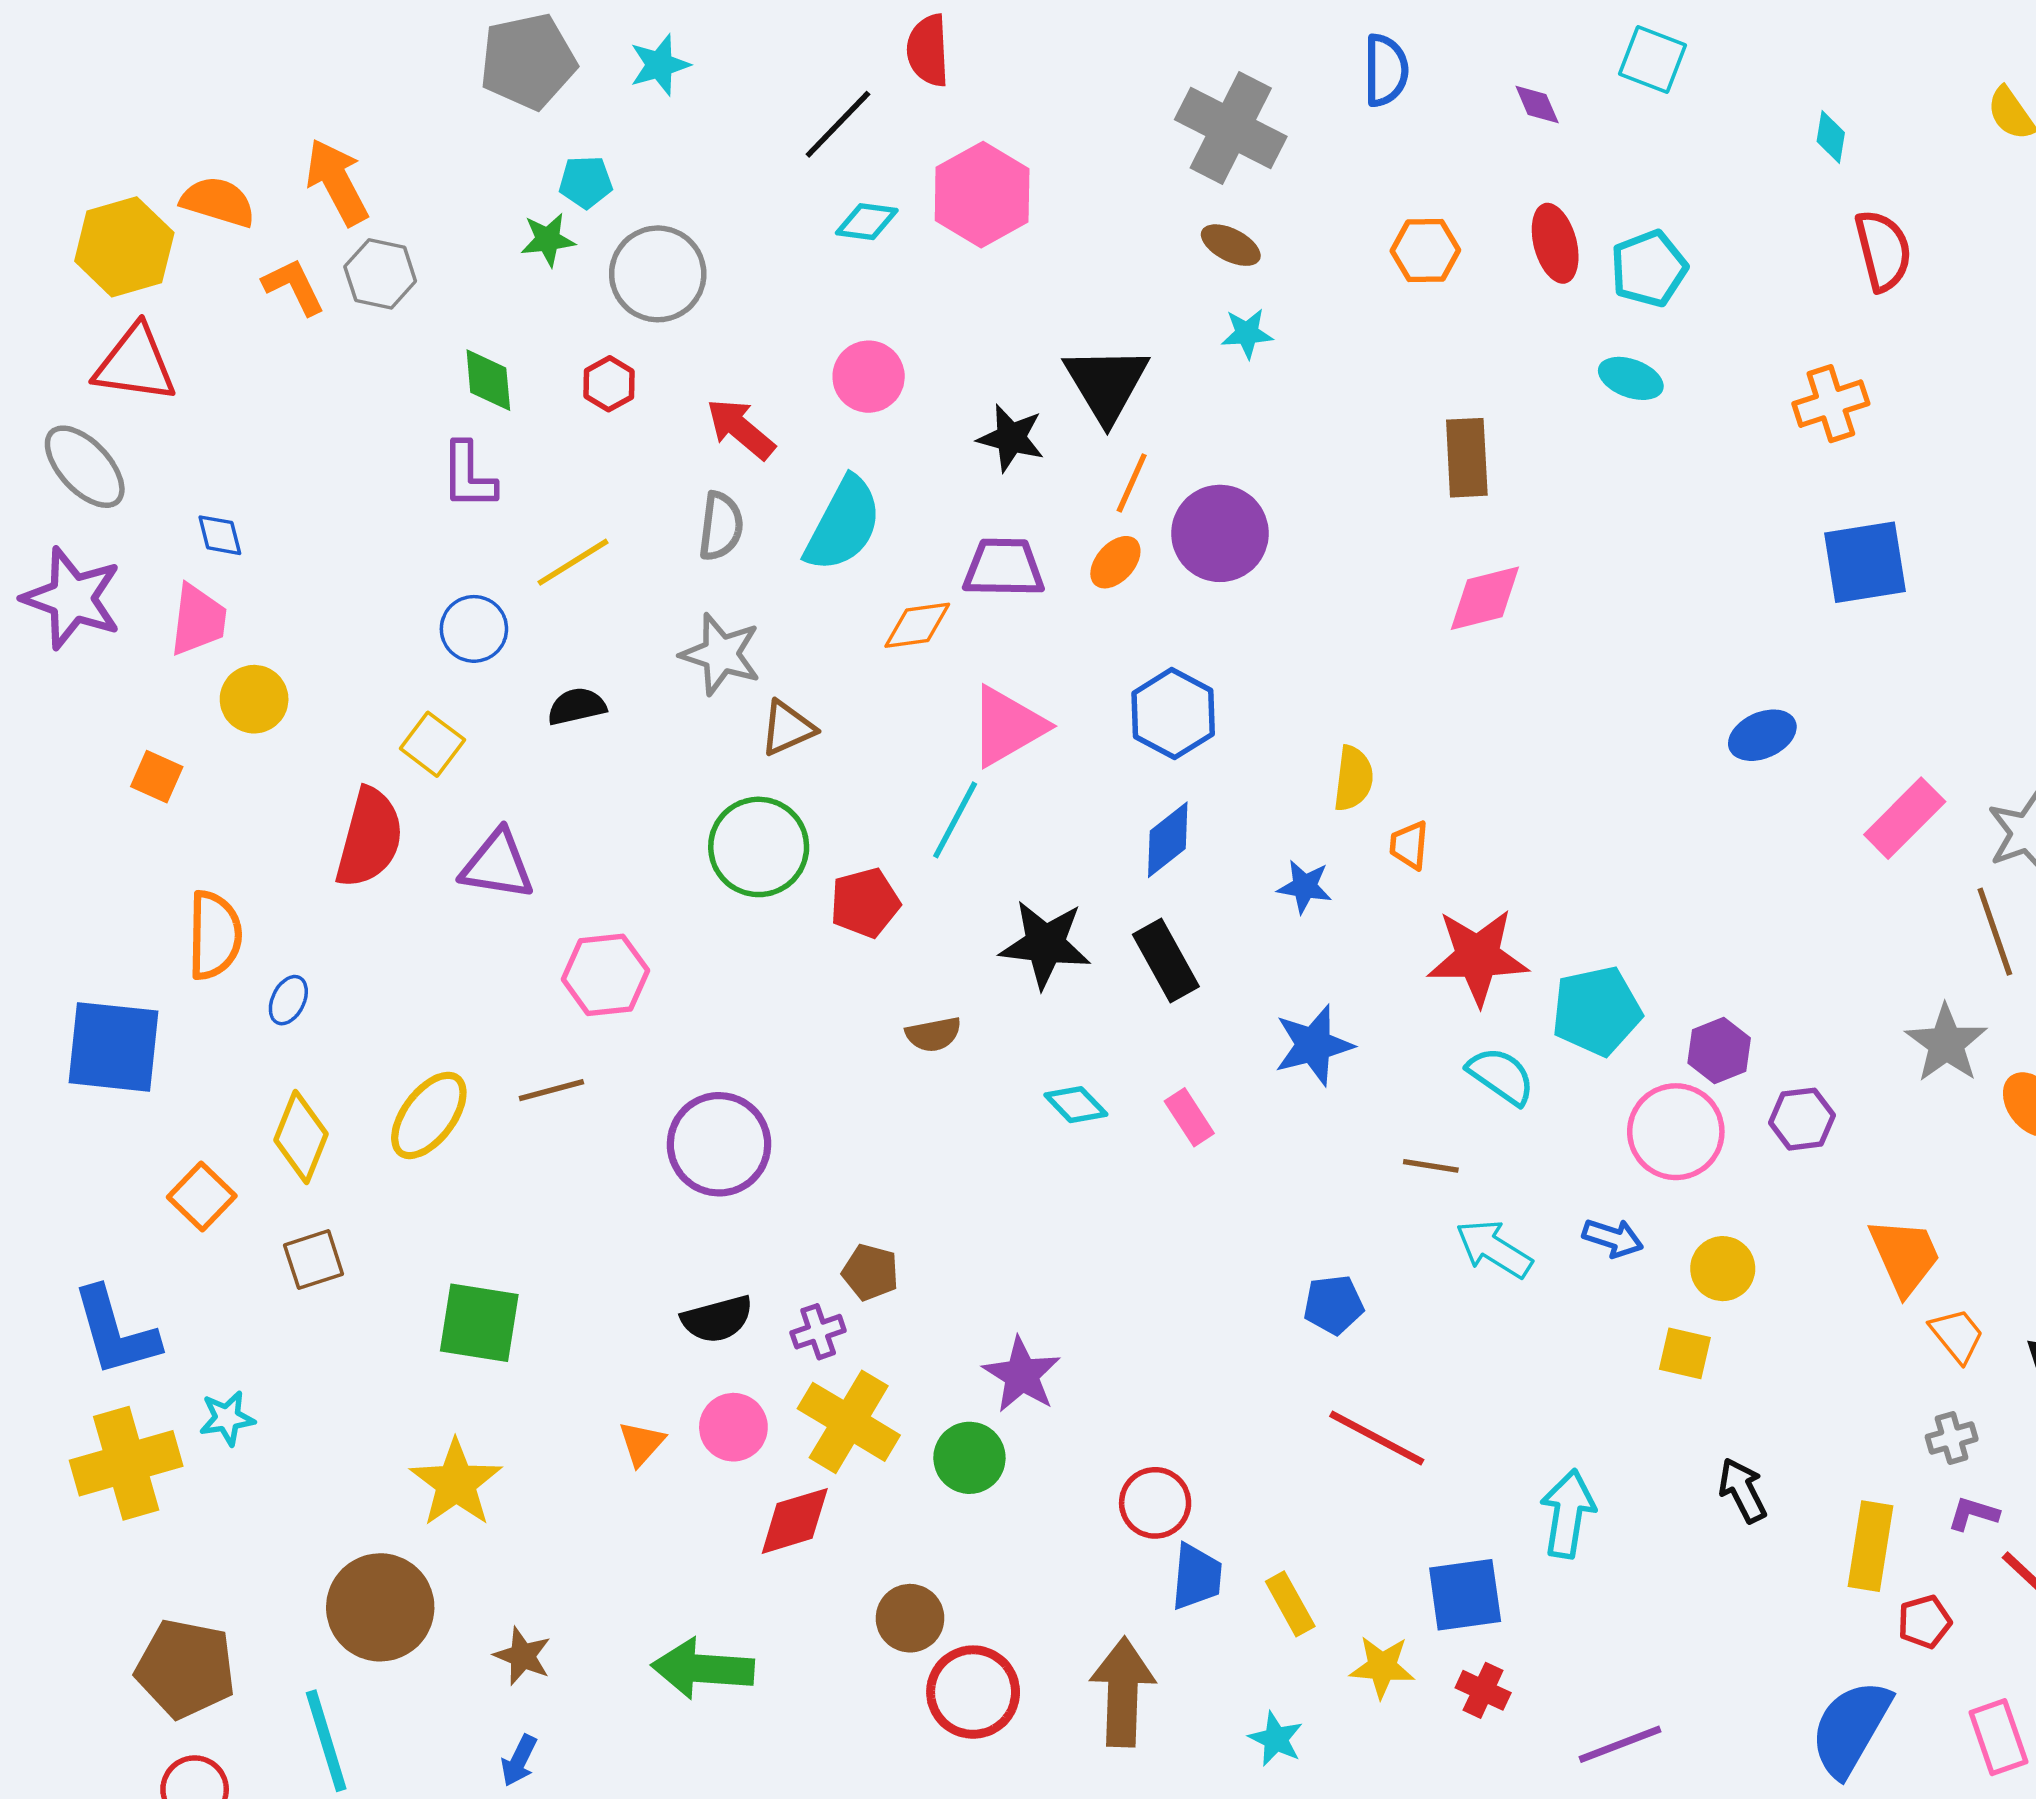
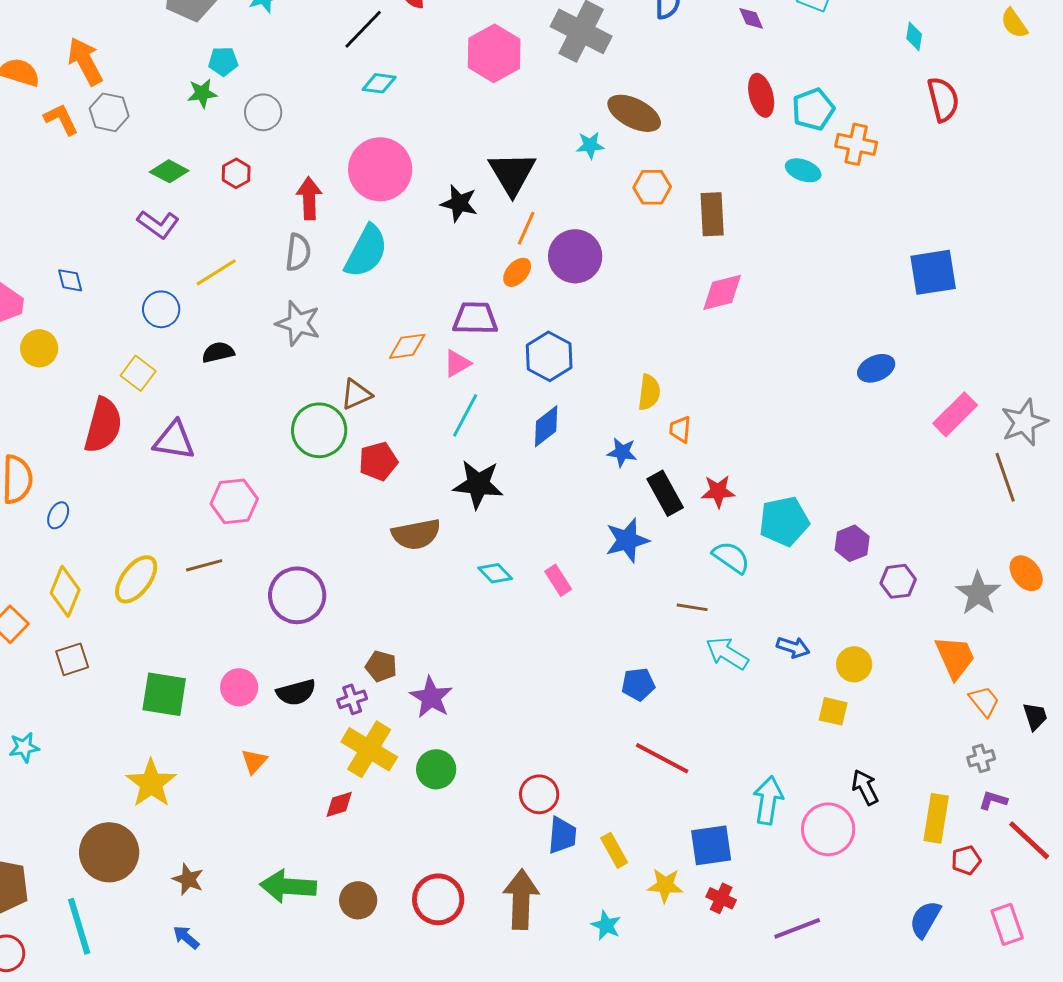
pink hexagon: (982, 195) -> (494, 53), moved
brown ellipse: (1231, 245) -> (634, 113), moved, size x1.6
orange hexagon: (1425, 250) -> (652, 187), moved
gray circle: (658, 274) -> (263, 112), size x0.7
pink circle: (869, 377) -> (380, 169), size x1.6
green diamond: (488, 380) -> (169, 171), turned -57
orange cross: (1831, 404) -> (856, 144), moved, turned 30
red arrow: (741, 429) -> (309, 198), turned 48
purple L-shape: (469, 476) -> (158, 224), turned -54
blue diamond: (220, 535) -> (70, 280), moved
purple trapezoid: (1004, 568) -> (475, 318), moved
orange diamond: (917, 625) -> (407, 346), moved
pink triangle: (1007, 726) -> (457, 363), size x0.6
brown triangle: (787, 728) -> (356, 394), moved
cyan line: (955, 820) -> (465, 415), moved
red star: (1478, 957) -> (718, 491), size x0.6
black rectangle: (1166, 960) -> (665, 493), moved
brown semicircle: (933, 1034) -> (416, 534), size x1.6
gray star: (1946, 1043) -> (978, 593), moved
pink circle: (1676, 1132) -> (828, 829), moved
purple star: (1022, 1375) -> (431, 697), moved
pink circle: (733, 1427) -> (239, 687), moved
red diamond: (795, 1521) -> (339, 804), size x0.7
brown circle: (910, 1618) -> (358, 900), moved
blue semicircle: (1851, 1728) -> (925, 919), size x0.7
blue arrow: (519, 1761) -> (186, 937), turned 104

